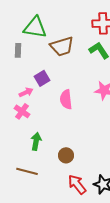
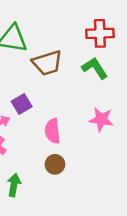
brown circle: (66, 155) -> (55, 164), moved

